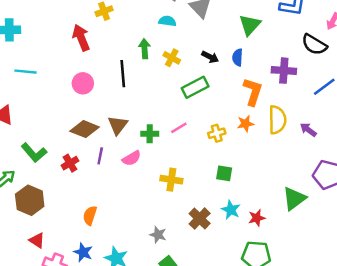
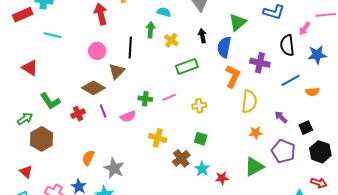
cyan semicircle: (167, 21) -> (164, 12), moved
black semicircle: (314, 45) -> (287, 45), turned 45
black arrow: (210, 57) -> (202, 36), moved, turned -136
blue semicircle: (238, 57) -> (224, 47), size x1.5
orange star: (245, 124) -> (256, 133), moved
brown triangle: (118, 125) -> (117, 71), moved
purple arrow: (308, 130) -> (281, 117), moved
purple line: (100, 156) -> (103, 111), turned -40
brown cross: (200, 219) -> (181, 158), moved
gray star: (158, 235) -> (114, 168), moved, size x1.5
red triangle: (37, 240) -> (26, 172), moved

